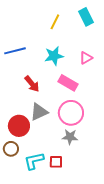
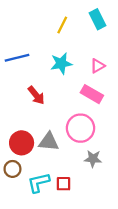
pink rectangle: (68, 83) -> (92, 94), moved
gray triangle: (39, 112) -> (49, 142), moved, turned 30
gray star: (70, 137) -> (93, 159), moved

